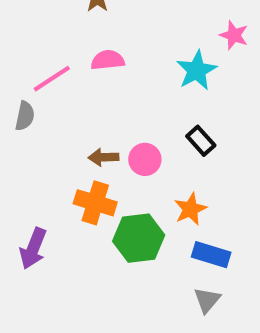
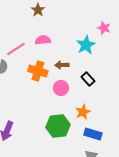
brown arrow: (103, 157) -> (62, 65), moved
orange cross: (95, 203) -> (38, 71), moved

